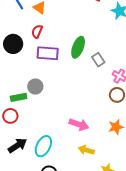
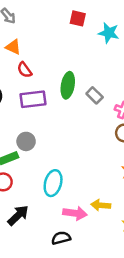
red semicircle: (37, 31) -> (25, 70), moved, turned -48
pink arrow: (79, 124) -> (75, 213), moved
cyan ellipse: (43, 146) -> (53, 183), moved

